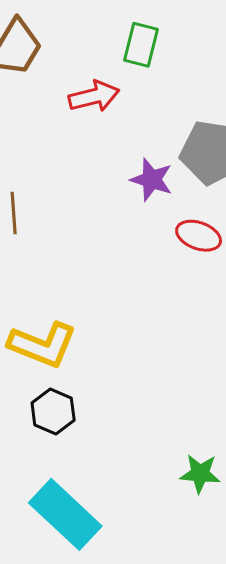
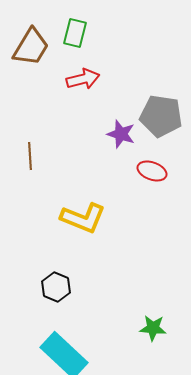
green rectangle: (141, 45) -> (75, 33), moved
yellow L-shape: (42, 345) -> (83, 218), moved

